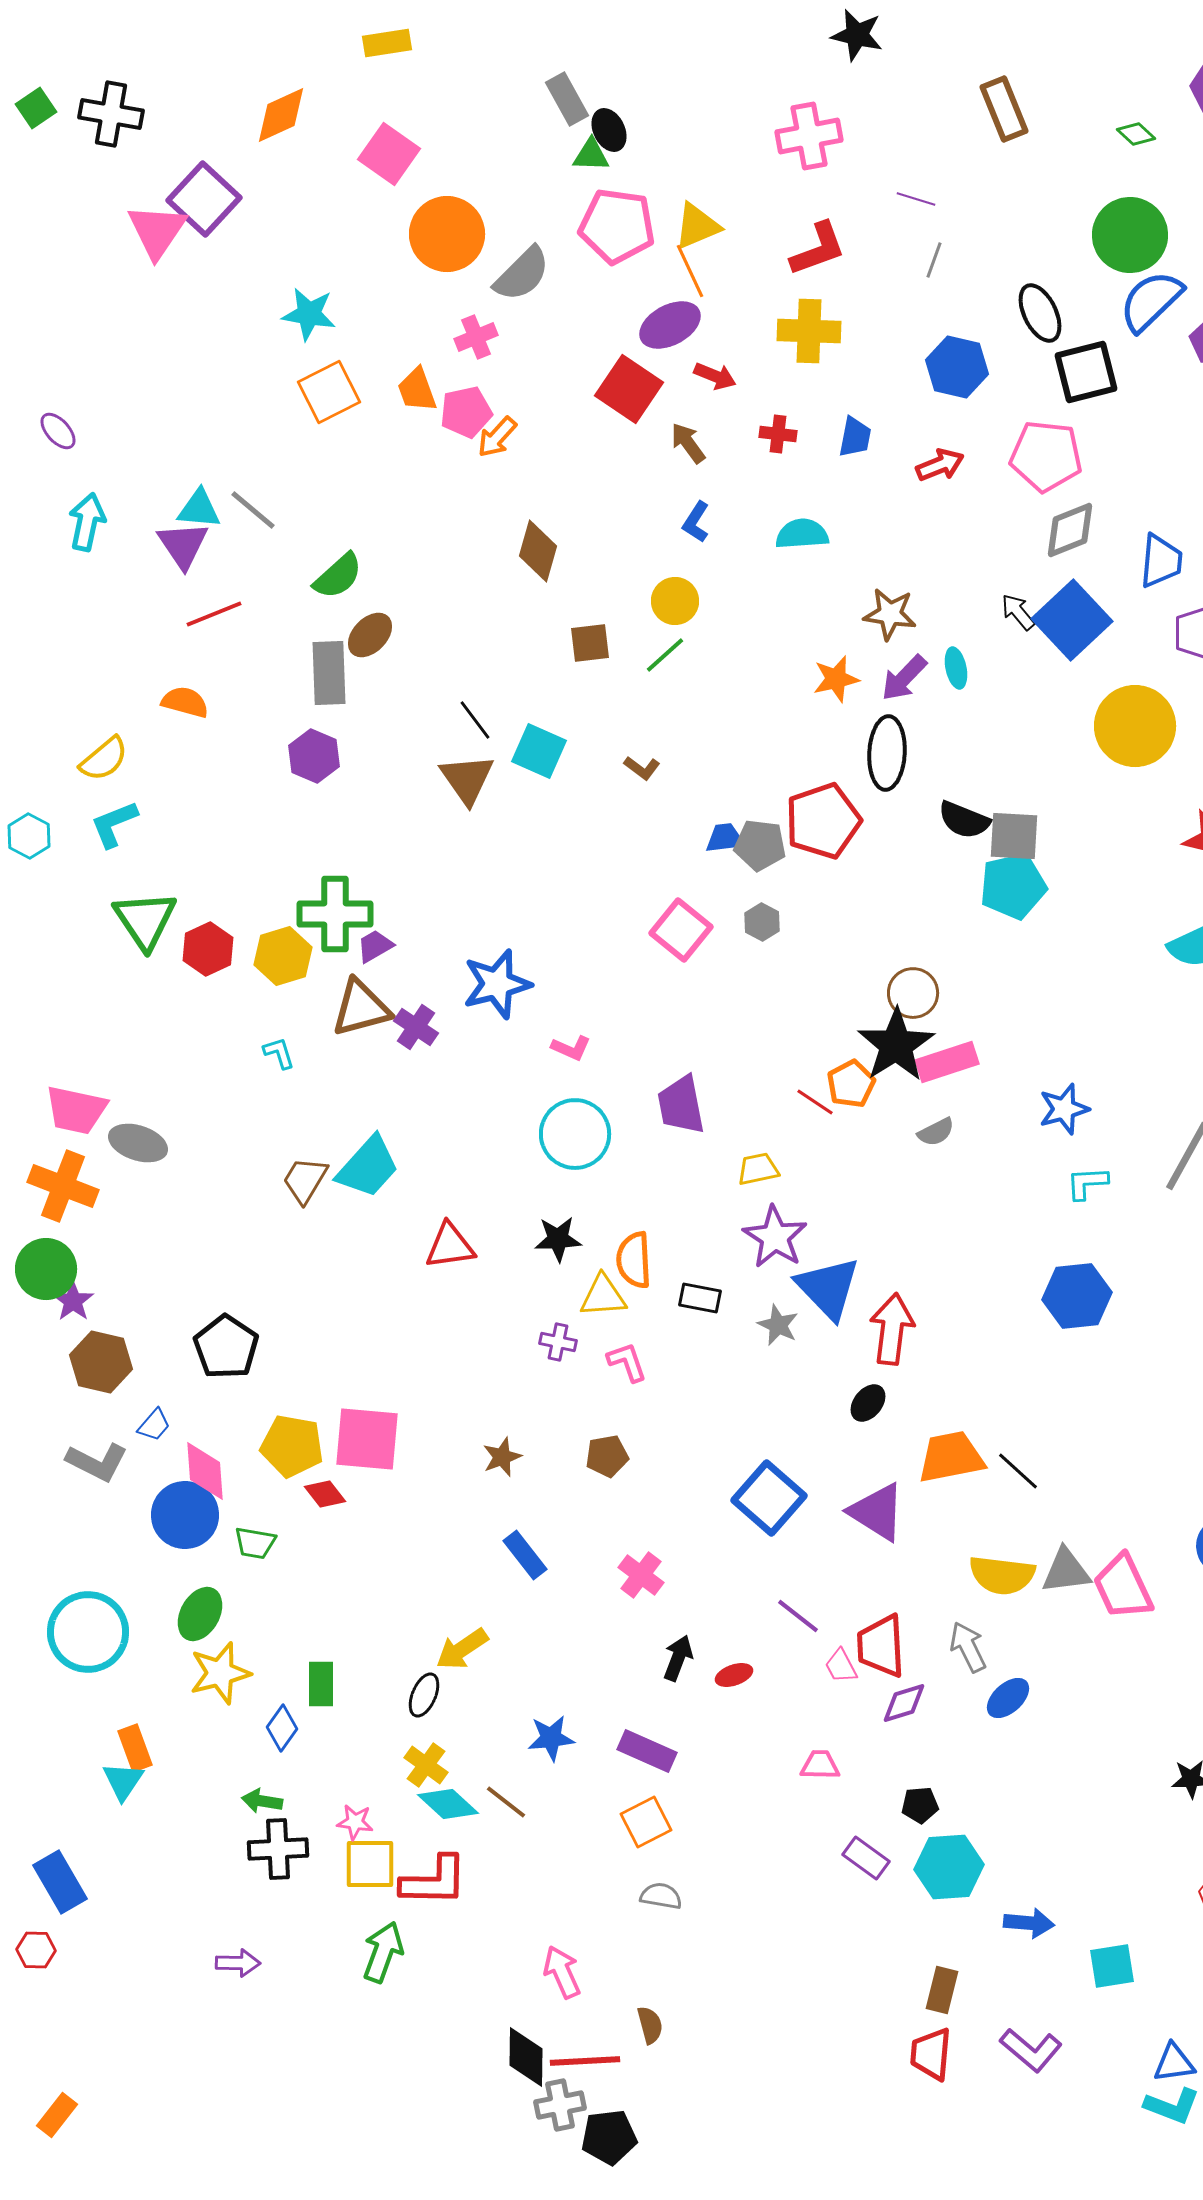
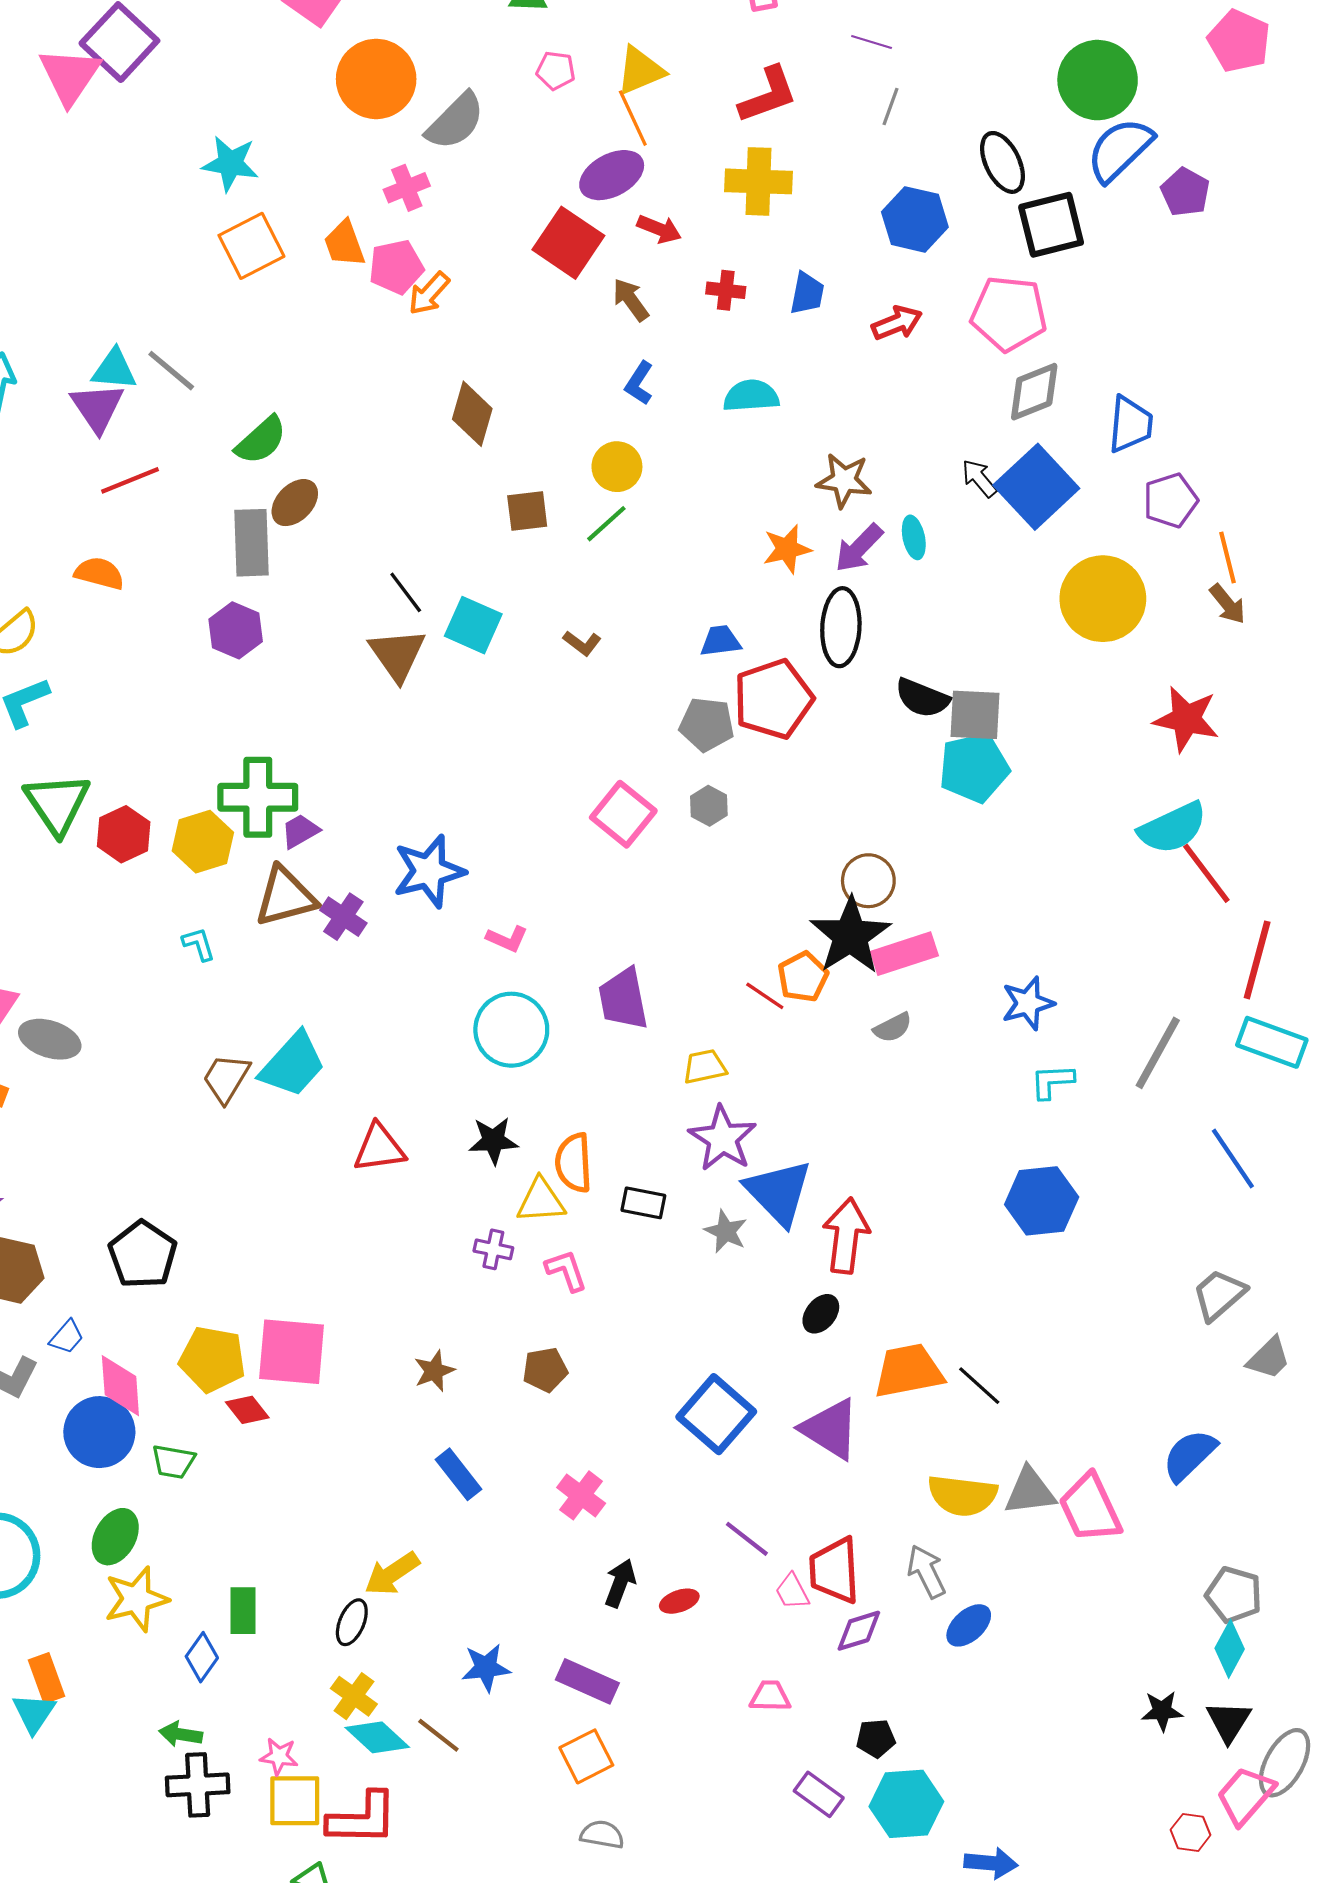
pink pentagon: (617, 226) -> (556, 71), size x0.5
blue trapezoid: (725, 838) -> (720, 641), moved

